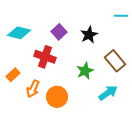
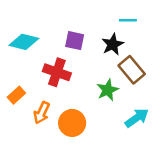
cyan line: (121, 16) -> (128, 20), moved
purple square: (59, 32) -> (75, 41), turned -35
brown rectangle: (115, 61) -> (132, 70), moved

